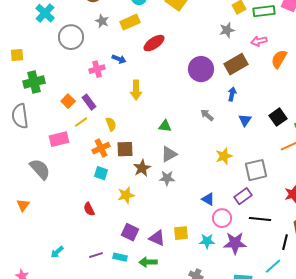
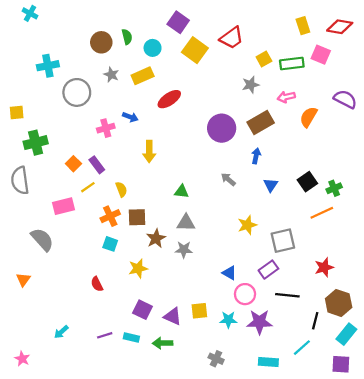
cyan cross: (45, 13) -> (48, 66), turned 36
gray triangle: (169, 154) -> (186, 223), turned 30

